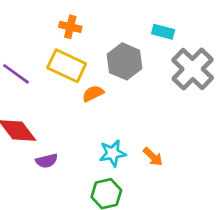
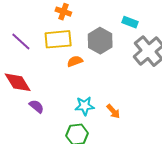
yellow rectangle: (67, 66) -> (58, 39), turned -36
purple semicircle: (47, 161) -> (36, 106), turned -133

